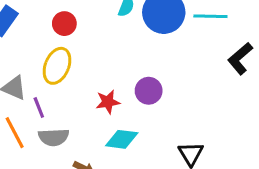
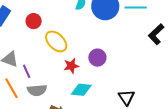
red circle: (64, 24) -> (34, 21), moved
yellow ellipse: (57, 66) -> (56, 41), moved, turned -65

